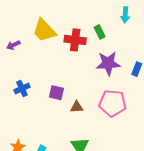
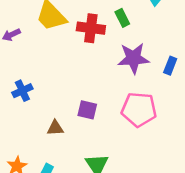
purple square: (56, 93) -> (87, 110), moved
brown triangle: (77, 107) -> (55, 128), moved

